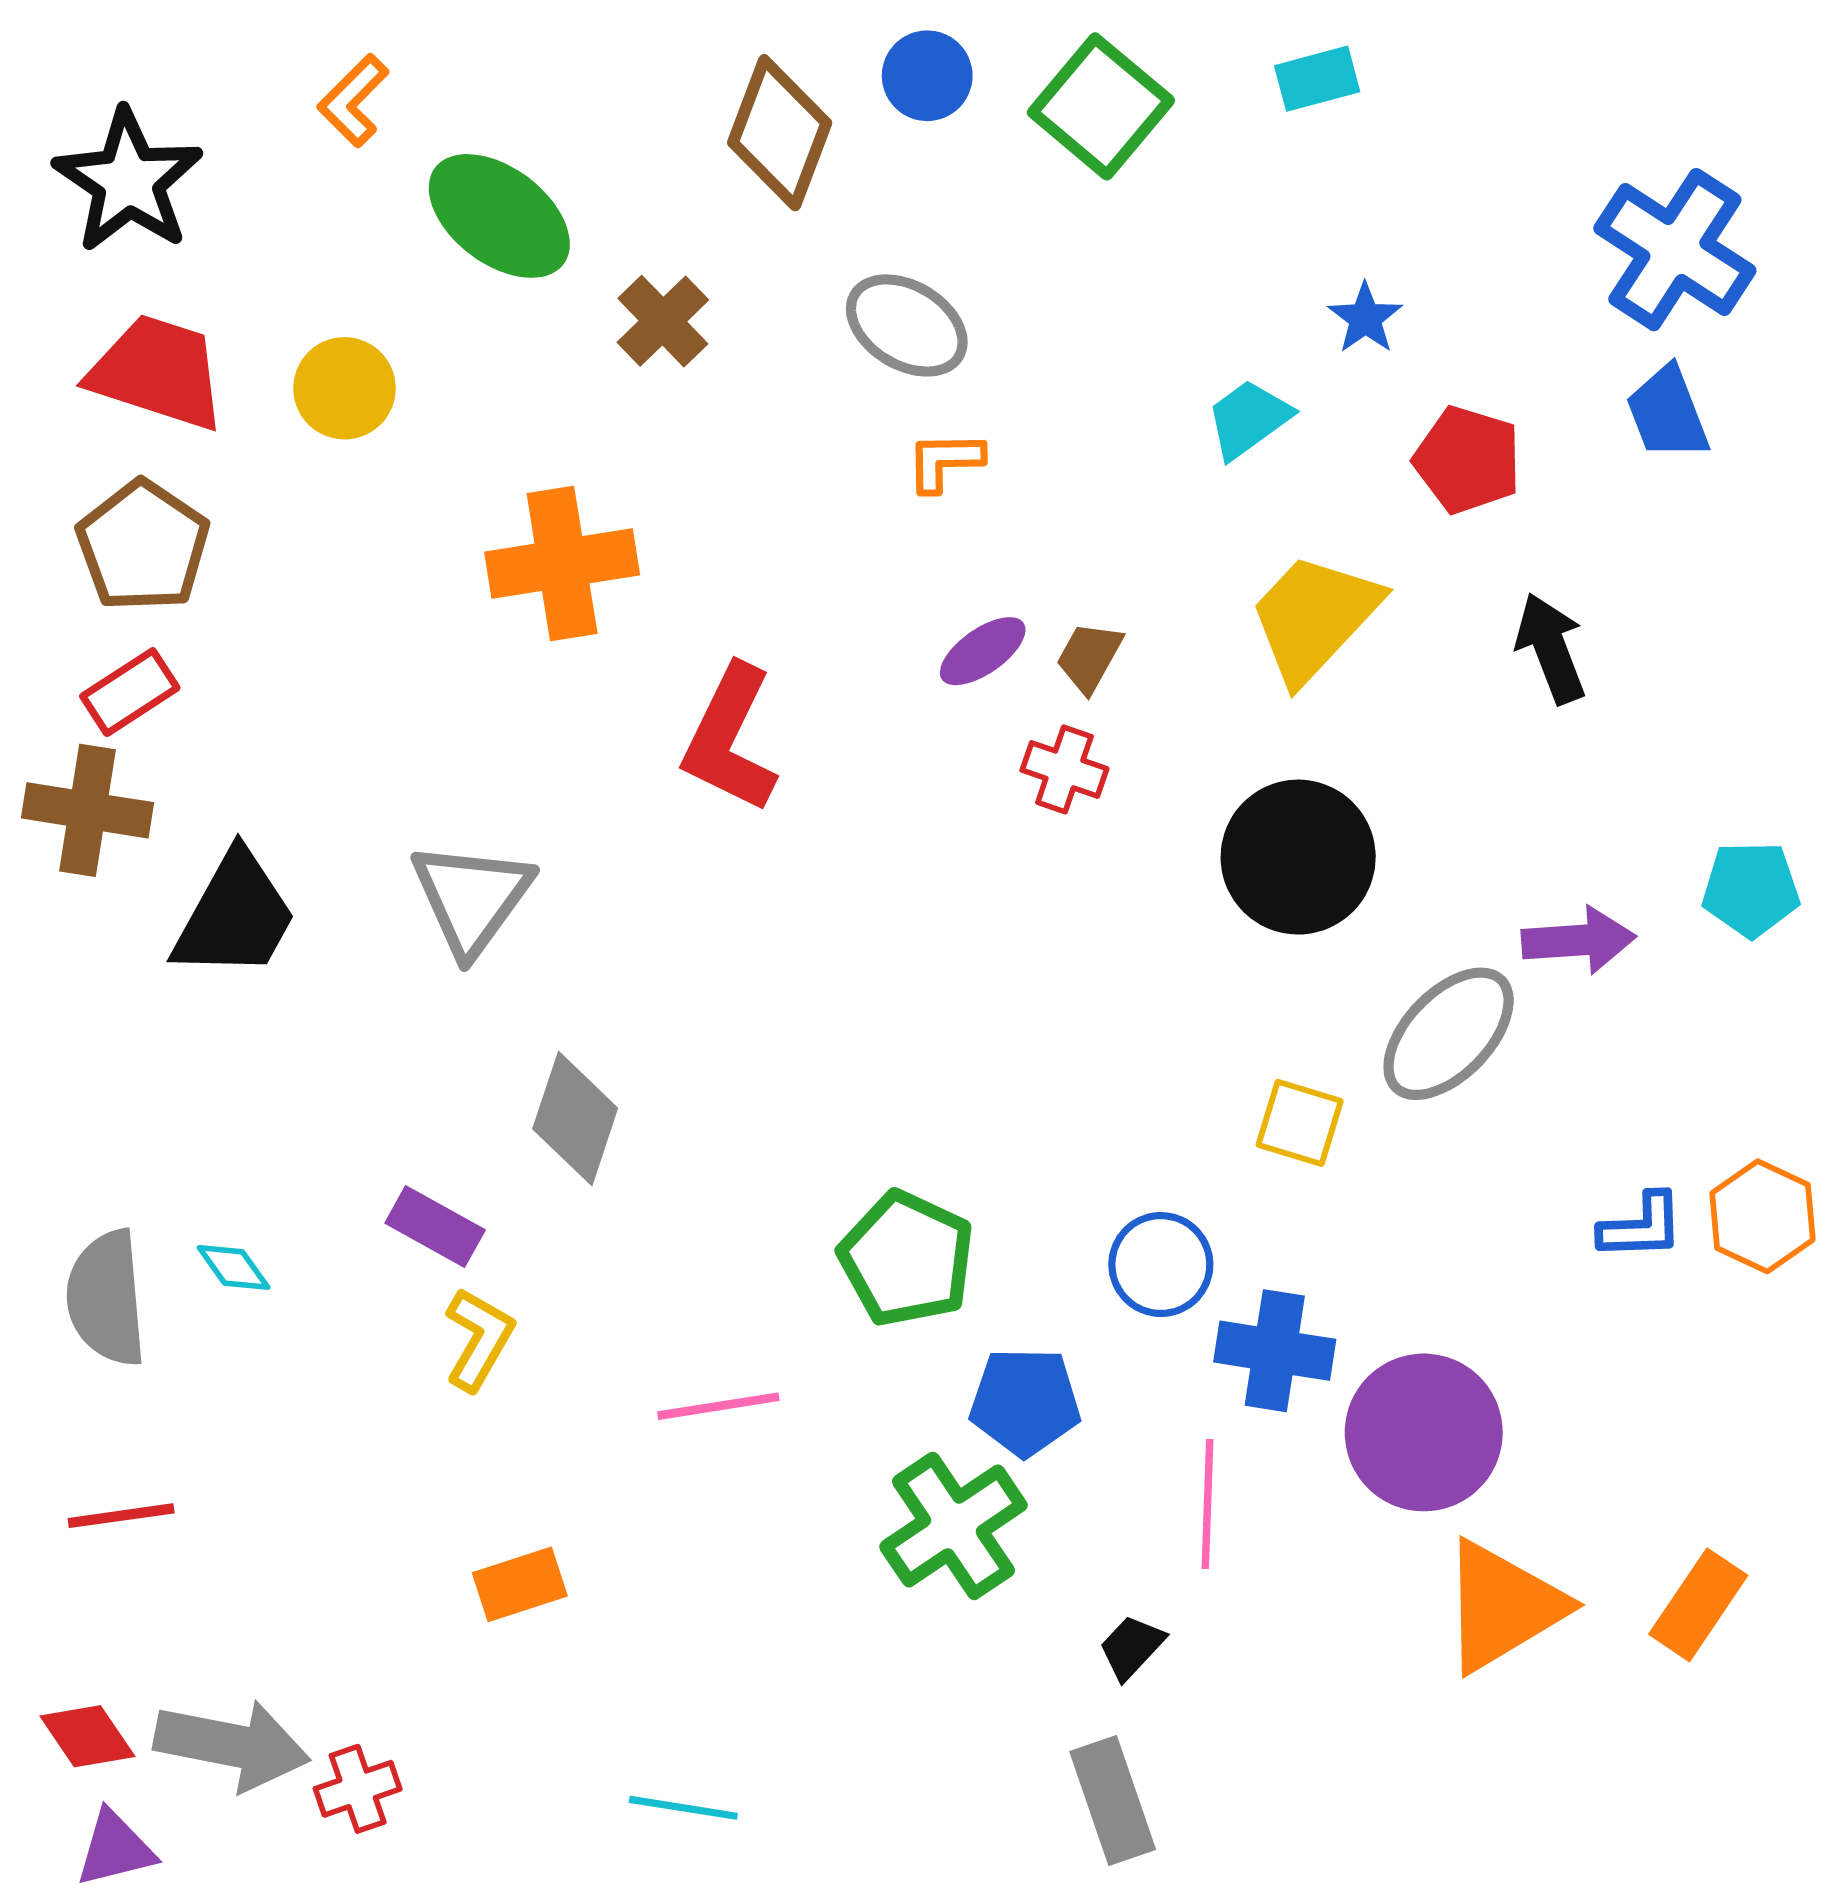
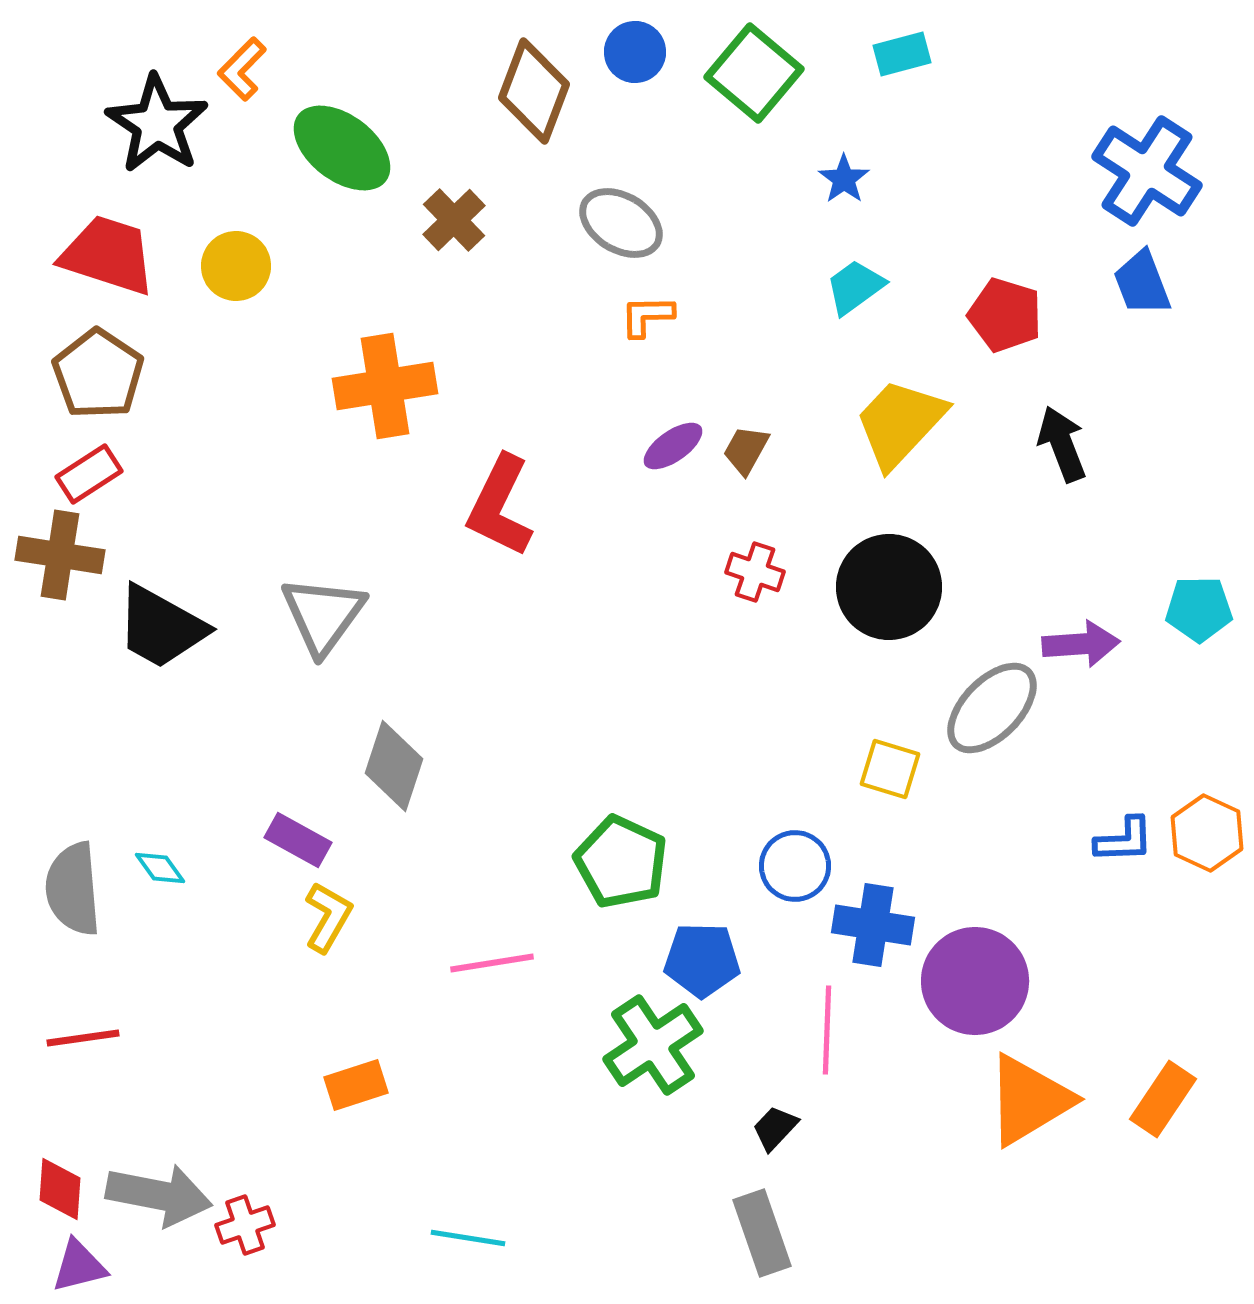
black star: (128, 181) -> (157, 124), moved
blue star: (1365, 318) -> (844, 179), moved
red cross: (1064, 769) -> (755, 572), moved
black trapezoid: (235, 915) -> (161, 627), turned 90
red diamond: (87, 1736) -> (60, 1189), turned 38

